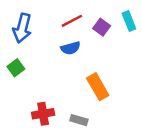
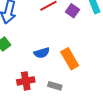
blue semicircle: (71, 48) -> (42, 53), moved

